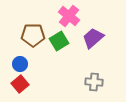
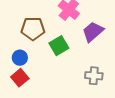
green square: (59, 41) -> (59, 46), moved

